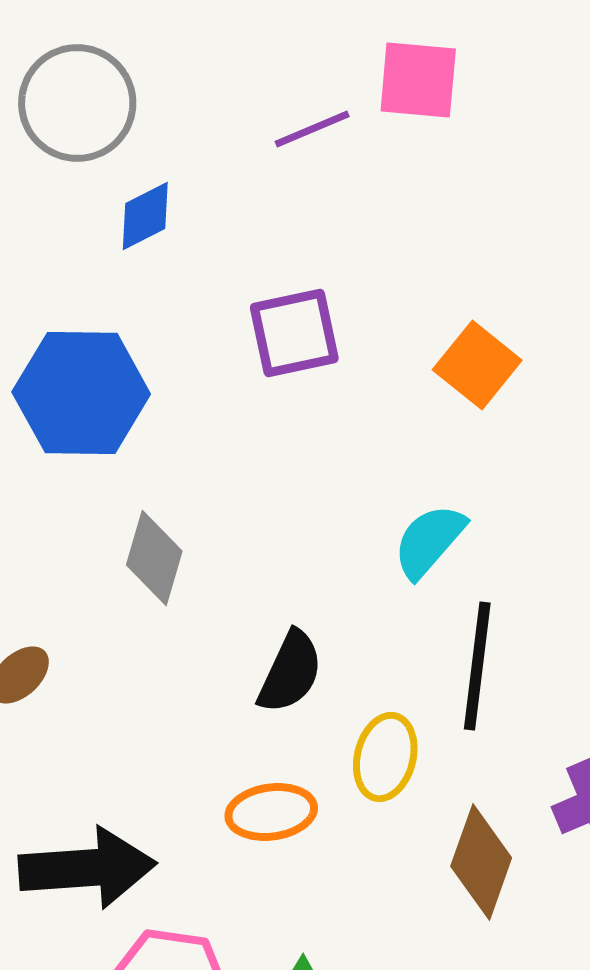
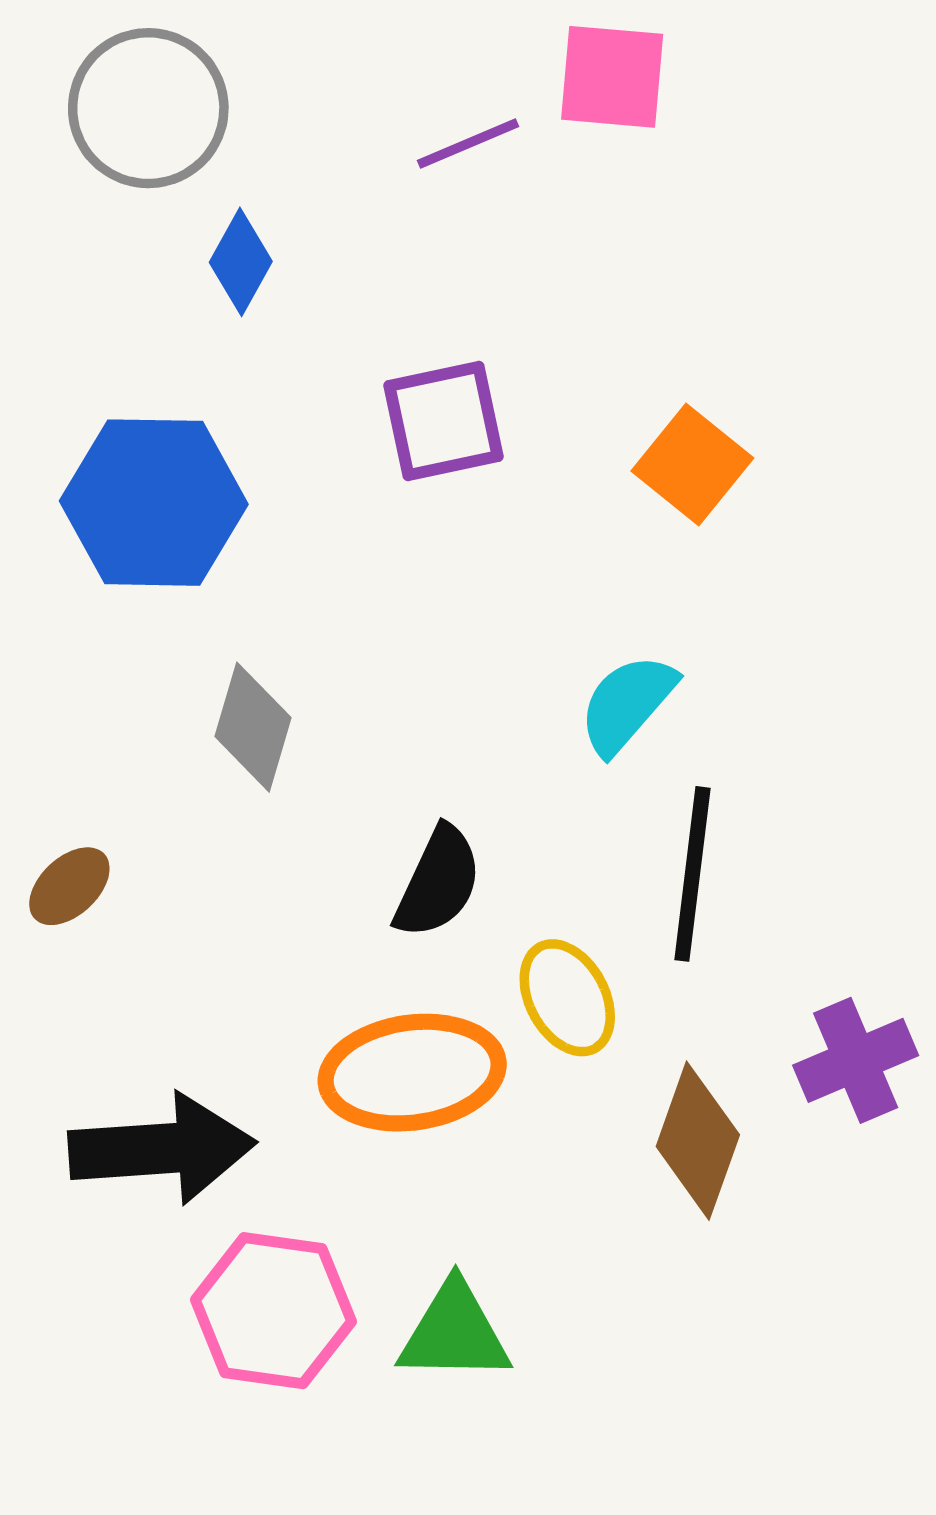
blue diamond: (145, 216) -> (241, 262), turned -34
yellow ellipse: (385, 757) -> (567, 998), turned -42
orange ellipse: (271, 812) -> (412, 1073), size x1.5

